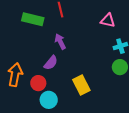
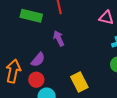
purple semicircle: (51, 63) -> (38, 60), moved

